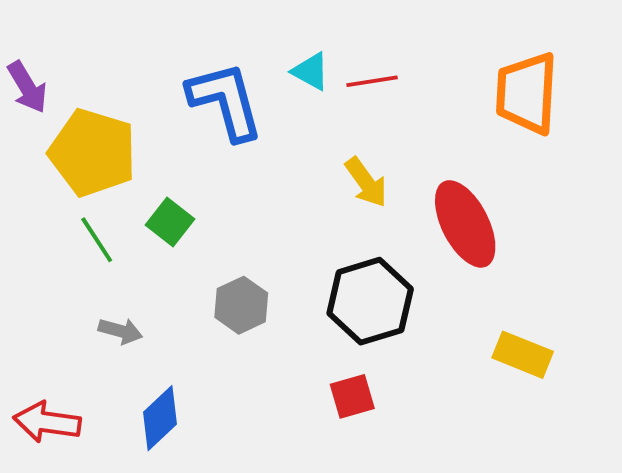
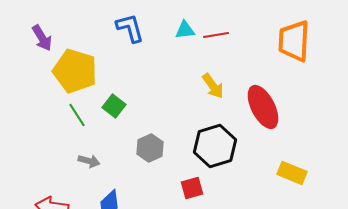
cyan triangle: (311, 71) -> (185, 30), turned -35
blue L-shape: (225, 101) -> (130, 28), moved, size x0.7
red square: (352, 396) -> (192, 188), moved

